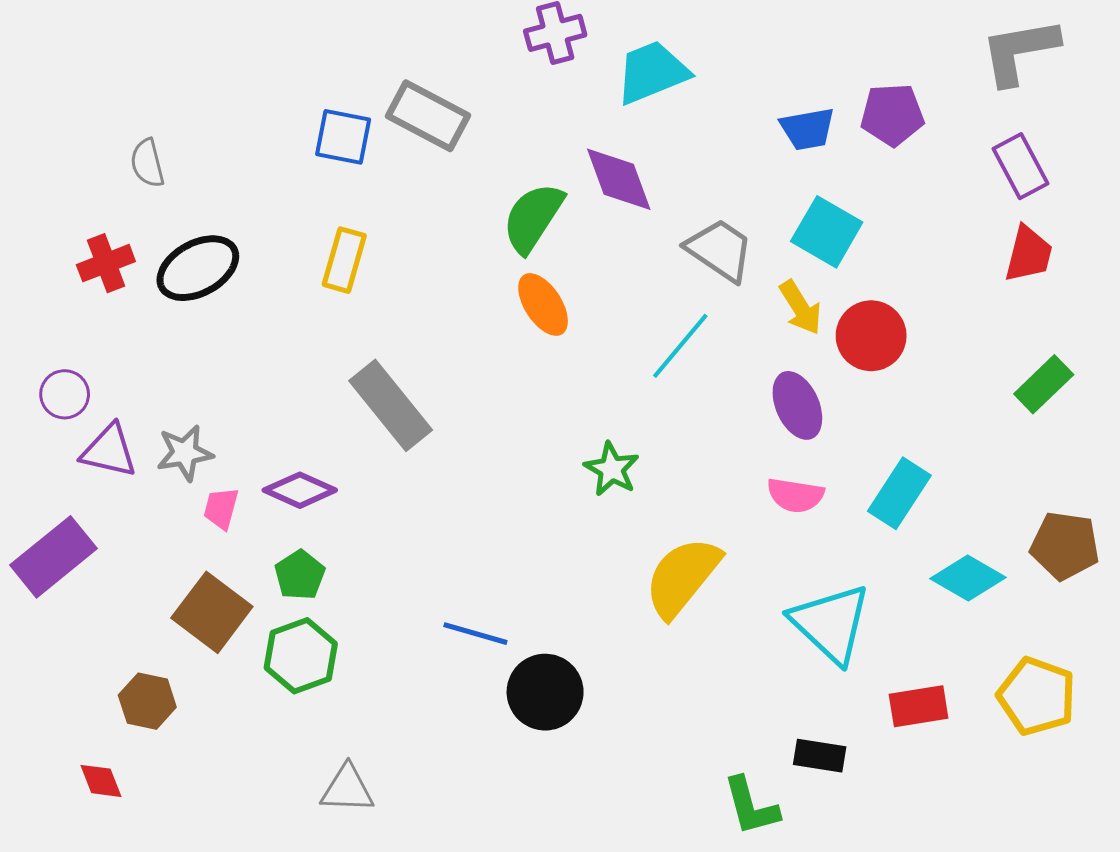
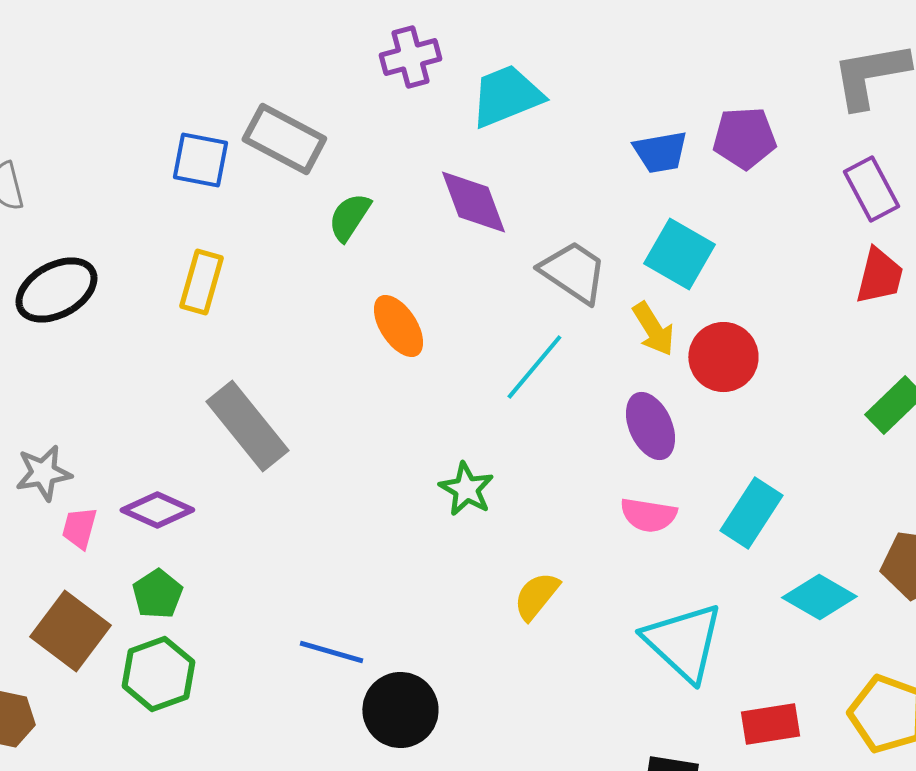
green semicircle: (533, 218) -> (349, 217), moved, size x0.7
yellow semicircle: (682, 577) -> (536, 596), size x0.6

